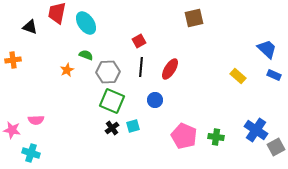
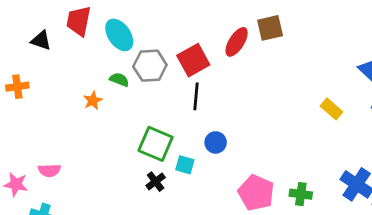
red square: (139, 41) -> (193, 60), size x1.6
red ellipse: (170, 69) -> (237, 42), moved
gray hexagon: (108, 72) -> (150, 66), moved
cyan square: (133, 126) -> (185, 165), moved, turned 32

